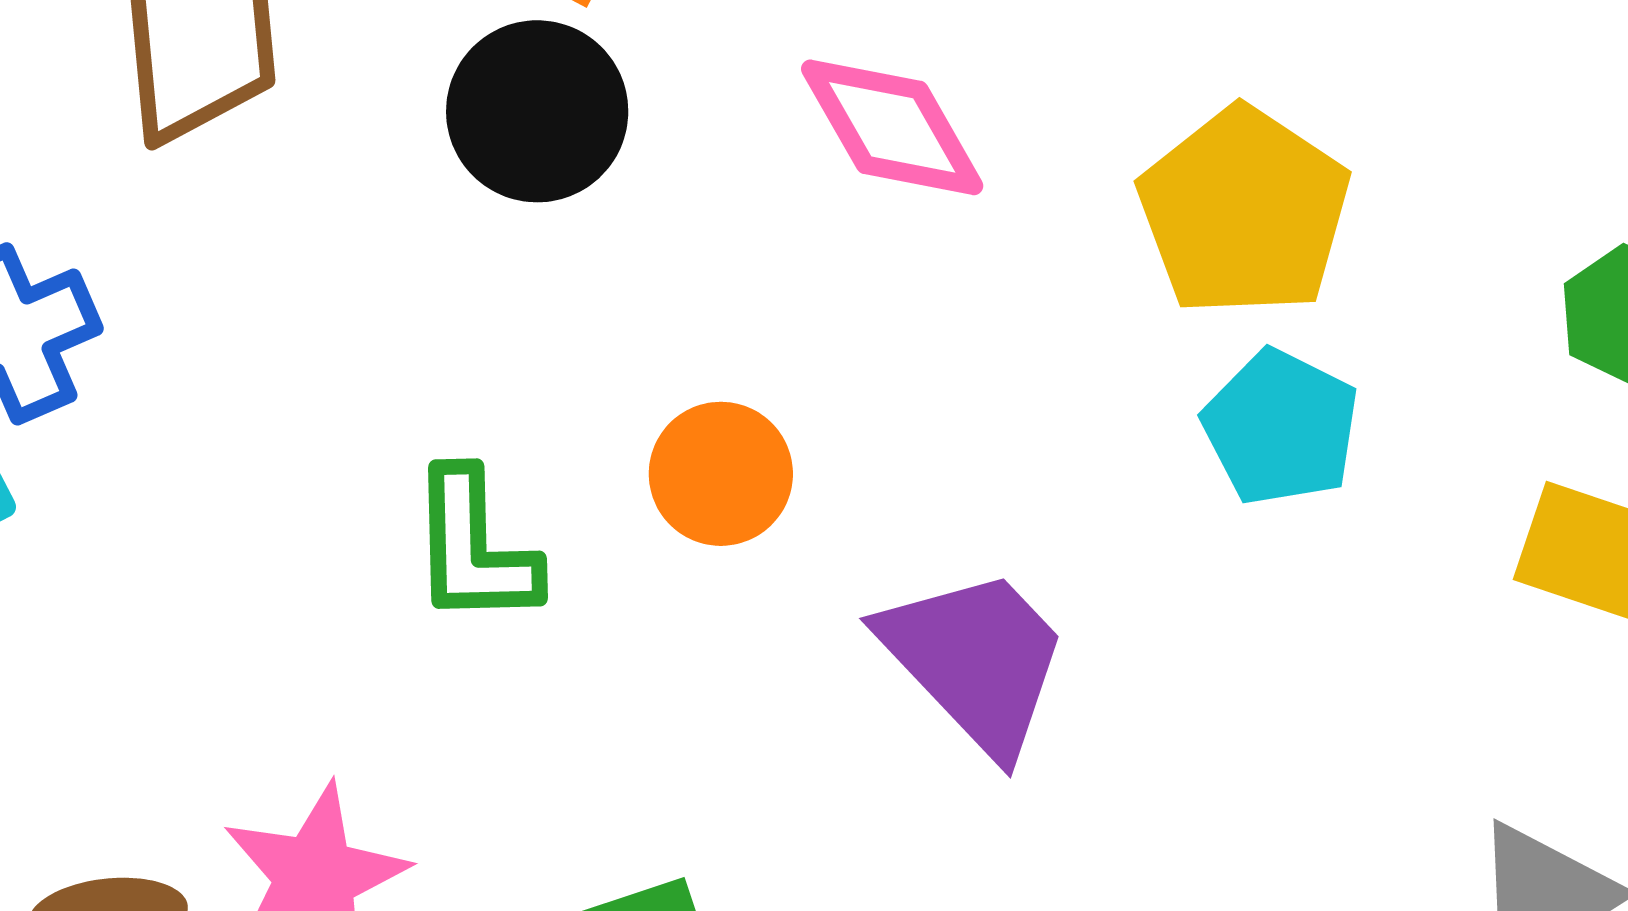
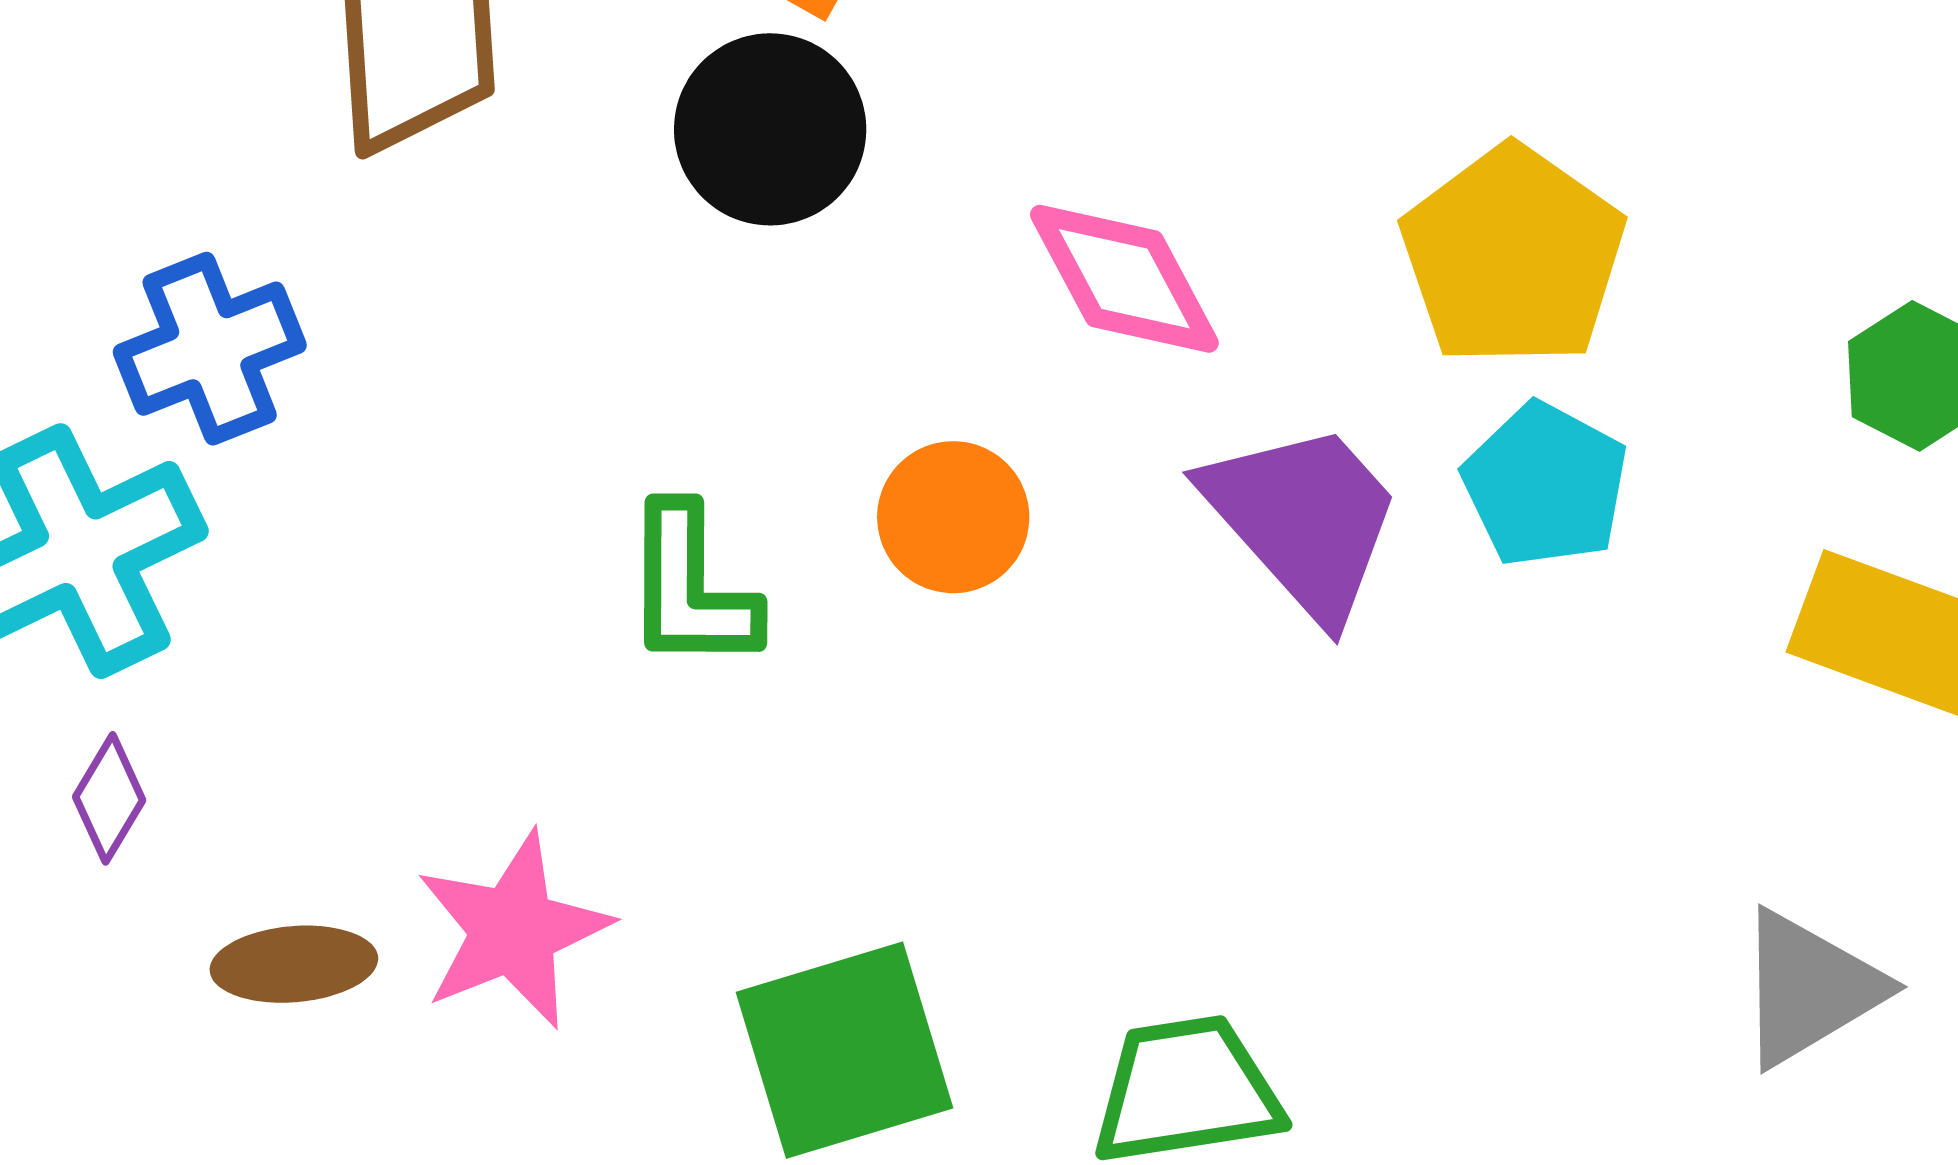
pink diamond: (892, 127) -> (1124, 279), moved
purple trapezoid: (975, 660) -> (1304, 519), moved

